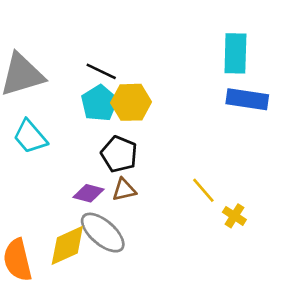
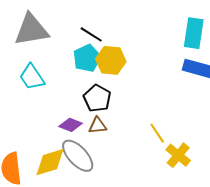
yellow cross: (234, 216) -> (178, 155), size x1.4

